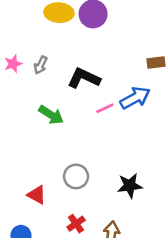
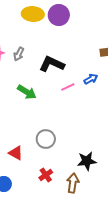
blue arrow: (135, 98) -> (91, 79), size x0.6
black star: (130, 186) -> (87, 161), moved

